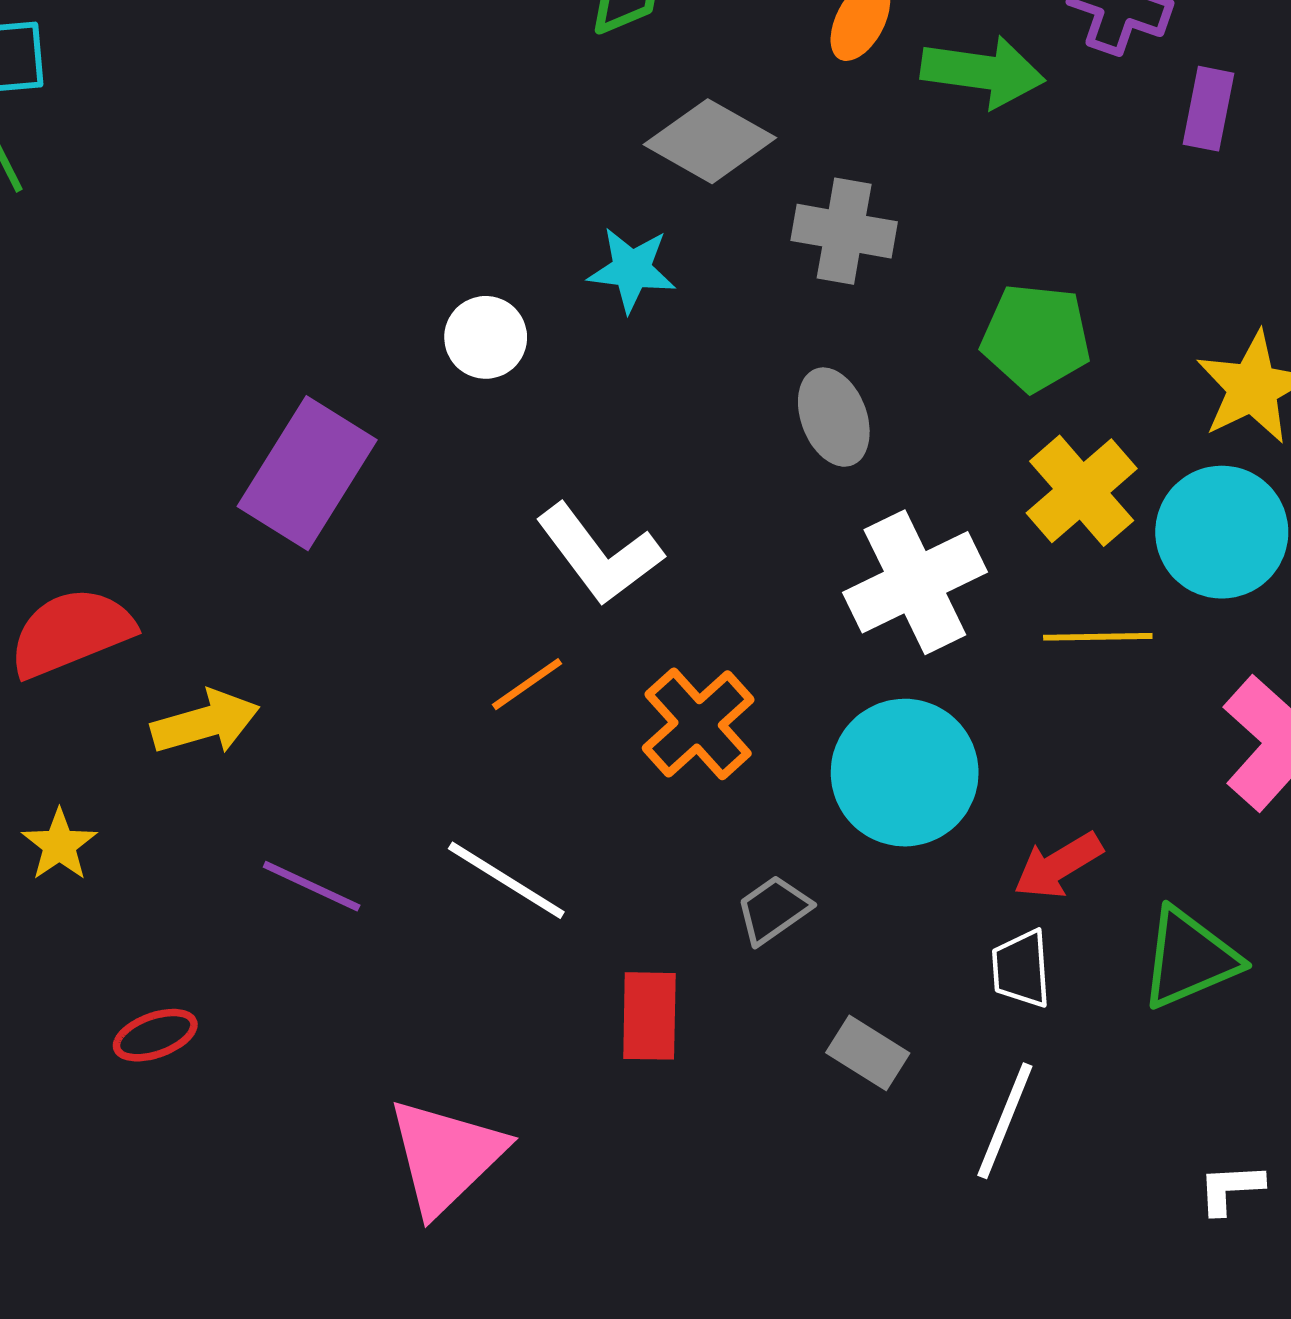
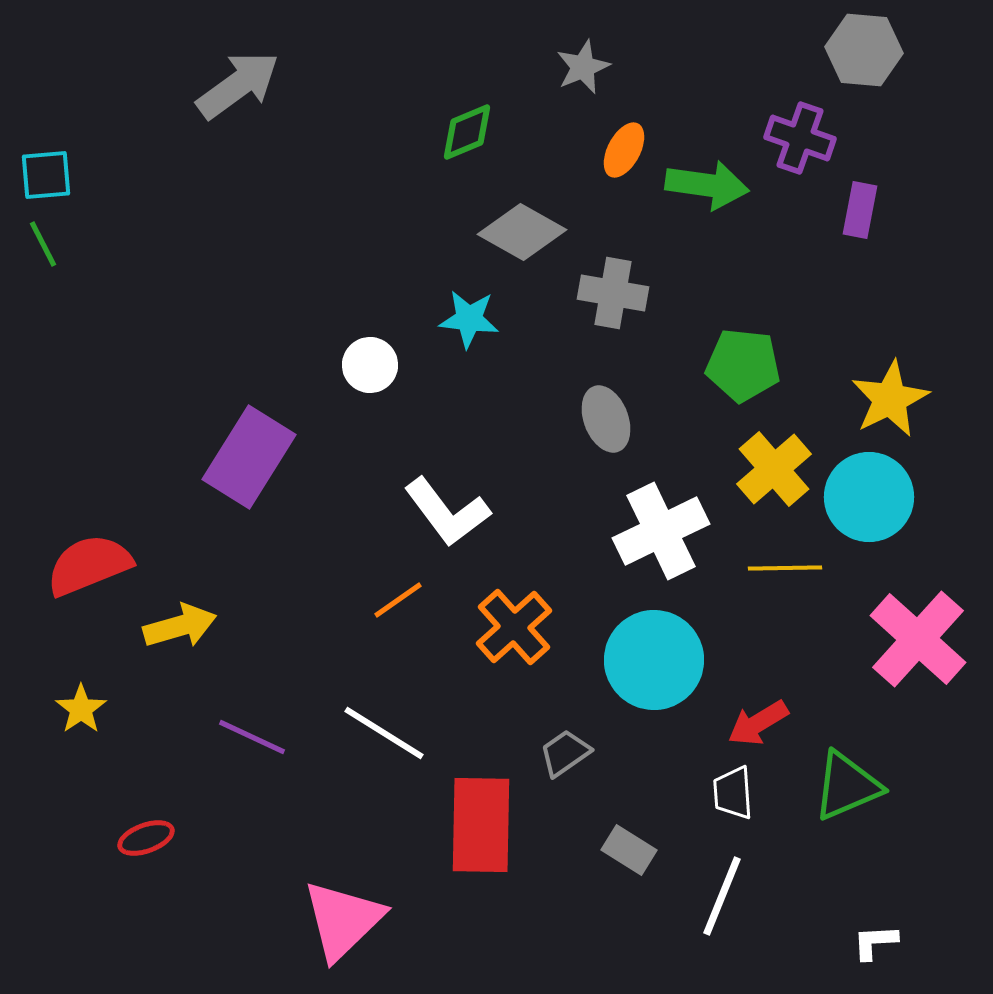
red rectangle: (649, 1016) -> (481, 825), size x1.6

